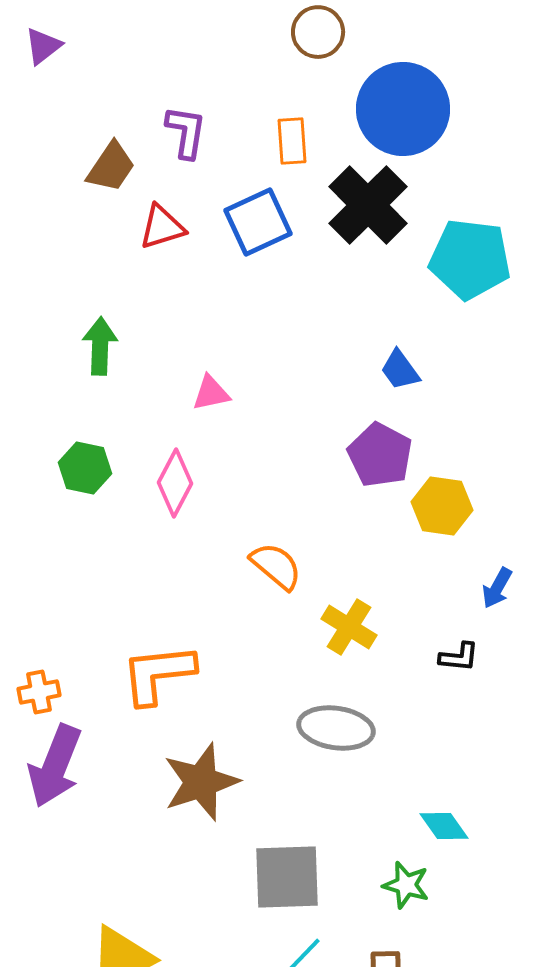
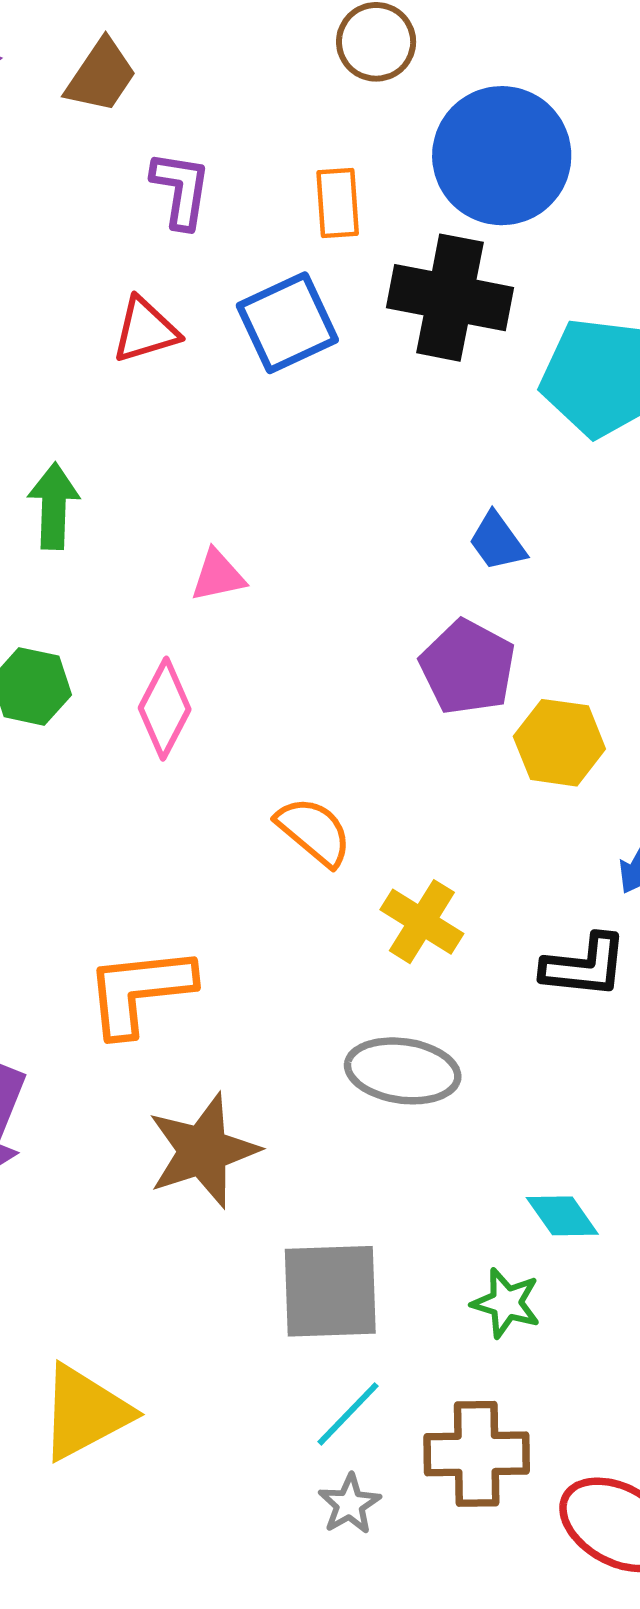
brown trapezoid: (111, 167) -> (101, 76), moved
black cross: (368, 205) -> (450, 298), turned -34
black L-shape: (459, 657) -> (585, 966), size x1.5

